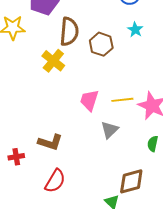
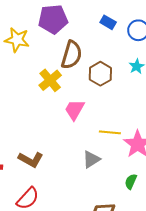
pink trapezoid: (89, 100) -> (75, 110), moved

